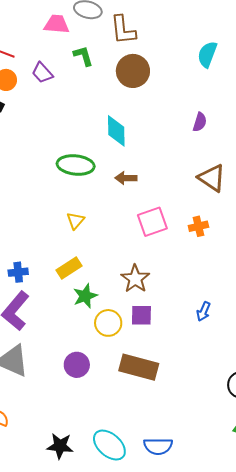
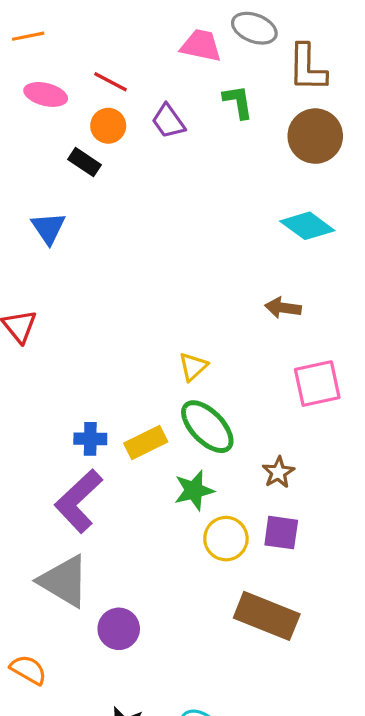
cyan diamond: (116, 131) -> (307, 226), moved, turned -60
green ellipse: (76, 165) -> (207, 427), moved, turned 33
yellow rectangle: (69, 268) -> (146, 443), moved
brown star: (135, 279) -> (278, 472), size x0.7
purple circle: (77, 365) -> (119, 629), moved

